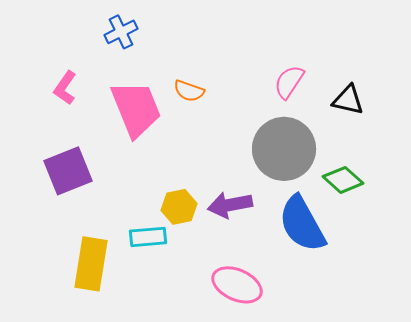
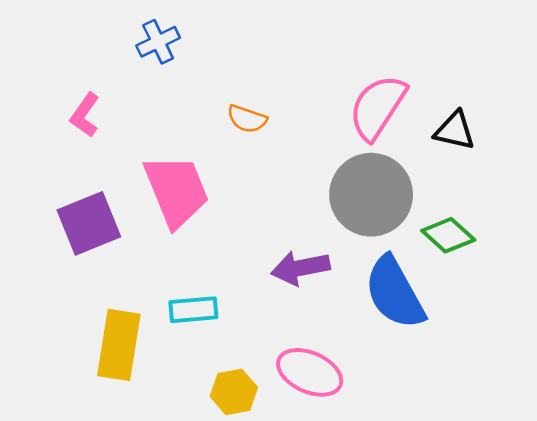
pink semicircle: (289, 82) -> (378, 107), size x1.5
pink trapezoid: (136, 109) -> (176, 191), moved
yellow hexagon: (179, 207) -> (234, 392), moved

